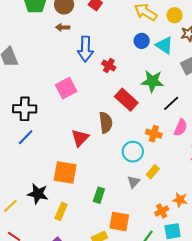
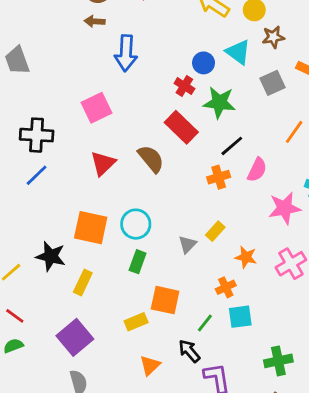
blue circle: (142, 41) -> (204, 63), moved
red cross: (109, 66) -> (184, 86), moved
black line: (171, 103) -> (232, 146), moved
brown semicircle: (106, 123) -> (151, 159), turned -35
orange cross: (154, 134) -> (219, 177), turned -35
red triangle: (80, 138) -> (103, 163), moved
cyan circle: (133, 152) -> (136, 224), moved
orange star: (180, 200) -> (246, 257), moved

